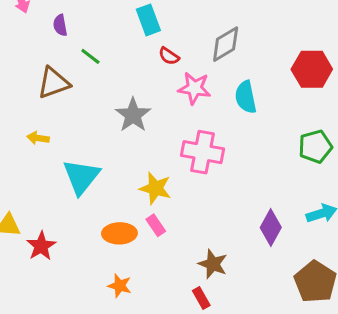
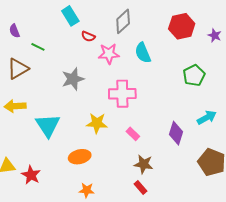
gray star: (133, 115) -> (73, 79), turned 30
yellow arrow: (38, 138) -> (15, 106), size x1.5
pink rectangle: (156, 225) -> (133, 134), moved

